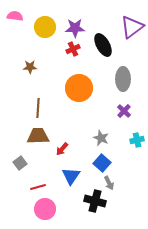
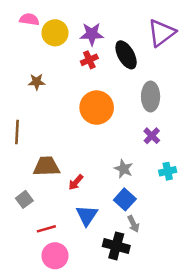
pink semicircle: (15, 16) -> (29, 19), moved
brown line: (38, 108) -> (17, 132), moved

